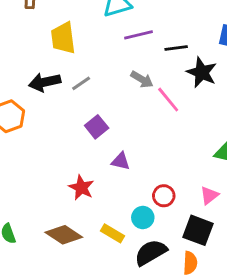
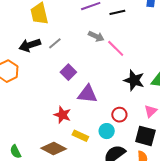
black star: (202, 72) -> (134, 80), moved
purple triangle: (121, 161) -> (87, 94), size x1.5
yellow rectangle: (112, 233) -> (80, 136), moved

